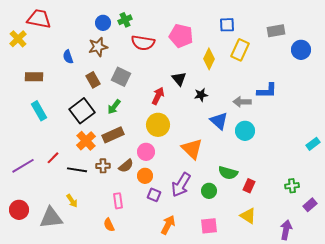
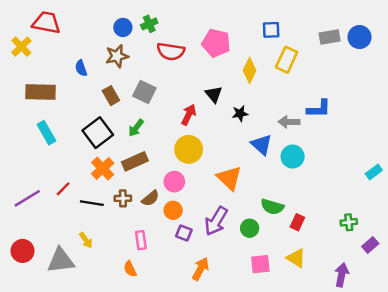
blue circle: (301, 50) -> (359, 37), moved
brown rectangle: (34, 77) -> (40, 92), size x1.4
pink square: (209, 226) -> (260, 264), moved

